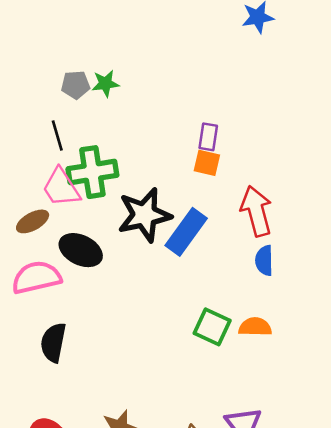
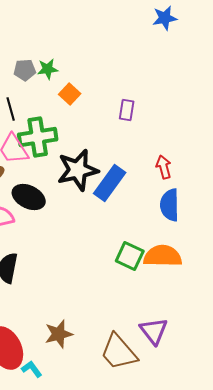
orange square: (207, 163) -> (70, 94), moved, turned 30
red arrow: (256, 211) -> (164, 167), size x0.6
blue semicircle: (264, 261) -> (170, 205), size x1.4
orange semicircle: (255, 327) -> (163, 256), size x1.5

